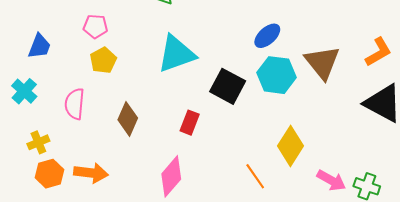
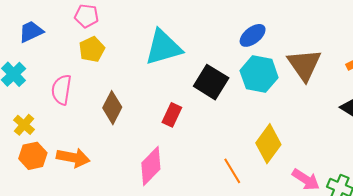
blue trapezoid: (39, 46) -> (31, 32), turned -140
yellow cross: (38, 142) -> (24, 125), turned -30

